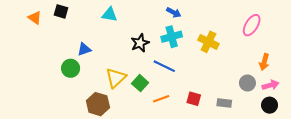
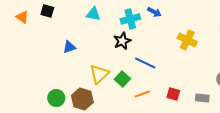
cyan cross: (172, 37) -> (130, 19), moved
green circle: (71, 68) -> (56, 98), moved

